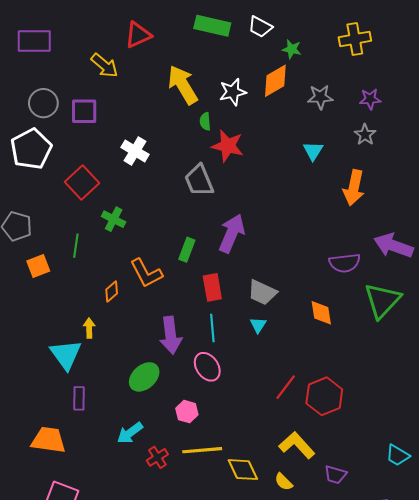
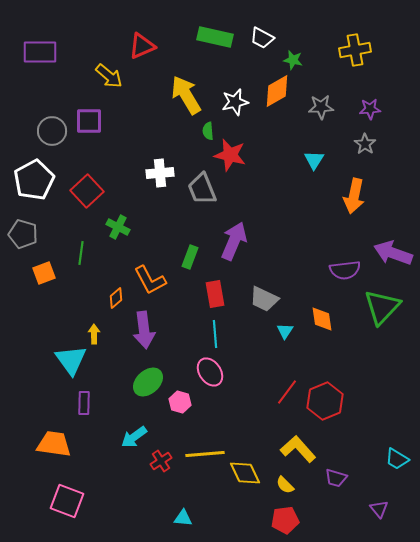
gray circle: (43, 103) -> (52, 131), moved
white pentagon: (31, 149) -> (34, 180), moved
white cross: (135, 151) -> (160, 173), moved, turned -36
cyan triangle: (258, 325) -> (285, 331), moved
purple arrow: (171, 335) -> (144, 330), moved
pink hexagon: (187, 412) -> (180, 402), moved

